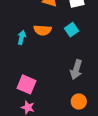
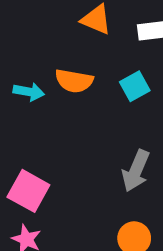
cyan arrow: (22, 37) -> (29, 92), turned 80

